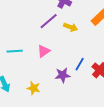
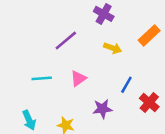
purple line: (49, 21) -> (66, 40), moved
blue line: (80, 64) -> (126, 85), moved

